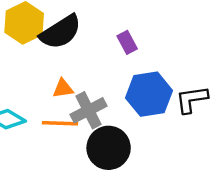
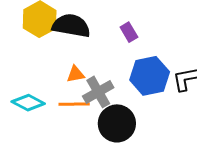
black semicircle: (61, 32) -> (71, 26), turned -135

